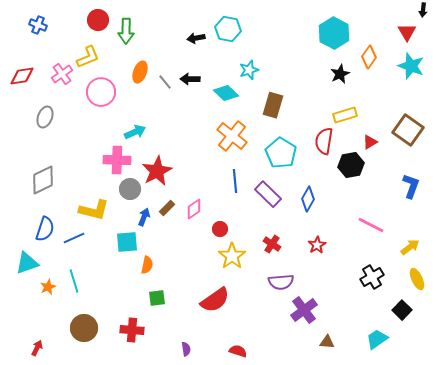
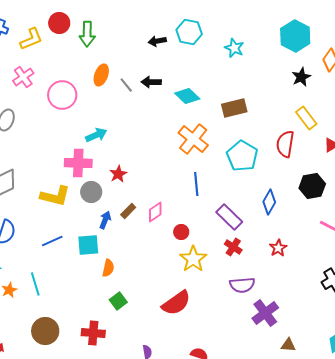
yellow L-shape: (88, 57) -> (31, 39), moved
cyan star: (249, 70) -> (234, 48), moved, turned -30
brown rectangle: (273, 105) -> (234, 108), turned 60
yellow rectangle: (345, 115) -> (306, 118), turned 70
black hexagon: (351, 165) -> (312, 186), moved
red star: (157, 171) -> (118, 174), size x0.6
purple rectangle: (268, 194) -> (229, 217), moved
yellow L-shape: (94, 210) -> (55, 196), moved
blue line: (74, 238) -> (52, 241), moved
green square: (157, 298) -> (118, 301), turned -30

